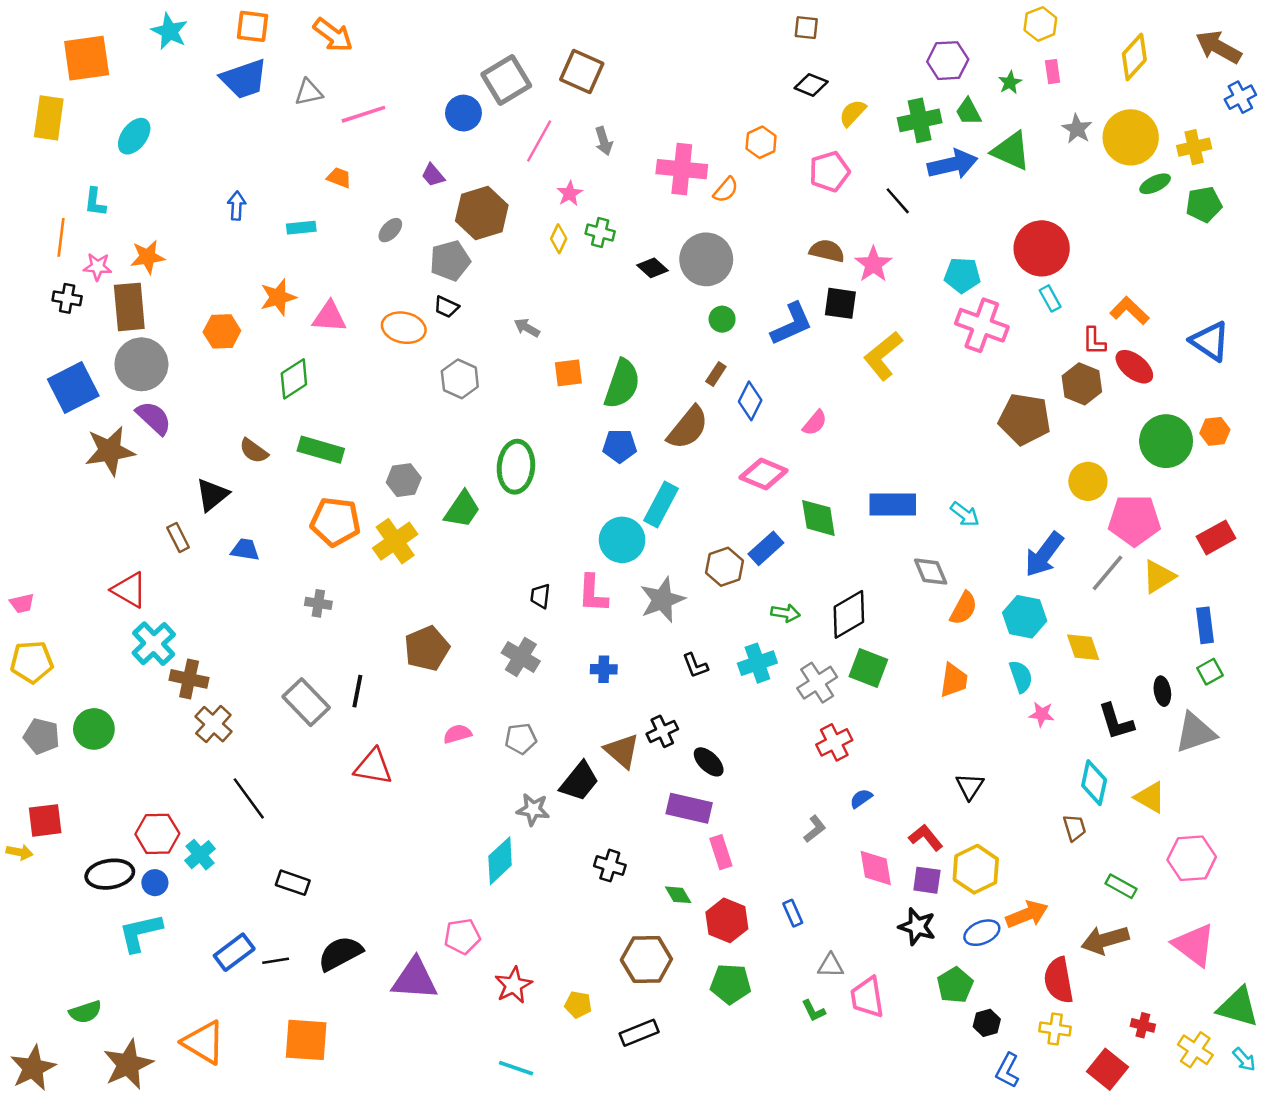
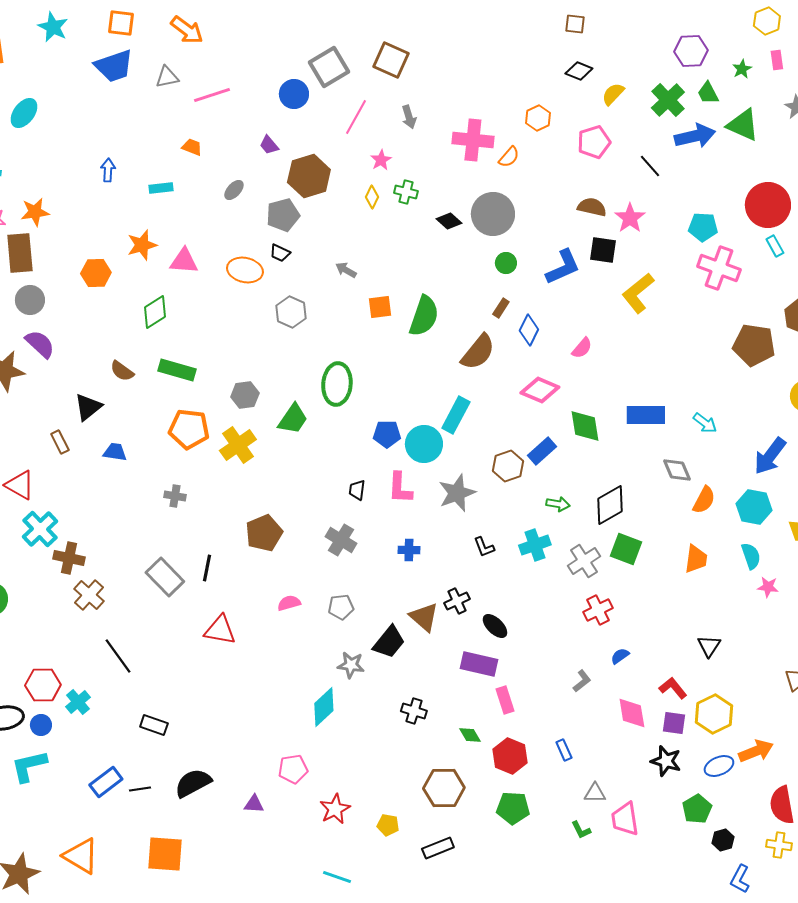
green cross: (920, 120) -> (668, 100), turned -32
gray circle: (141, 364) -> (30, 300), size x0.7
blue pentagon: (620, 446) -> (387, 434), moved
purple triangle: (415, 979) -> (254, 804), size x0.5

